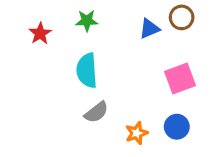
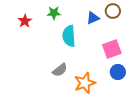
cyan semicircle: (87, 70) -> (69, 36), moved
blue circle: (177, 127) -> (118, 72), moved
orange star: (137, 133) -> (85, 83), size x1.5

